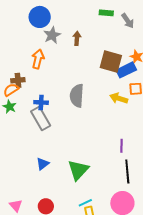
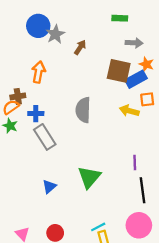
green rectangle: (106, 13) -> (120, 18), moved
gray arrow: (128, 21) -> (134, 43), moved, turned -49
gray star: (52, 35) -> (55, 34), moved
brown arrow: (77, 38) -> (80, 47), turned 32
blue cross: (41, 102) -> (36, 114), moved
green triangle: (78, 170) -> (89, 177), moved

